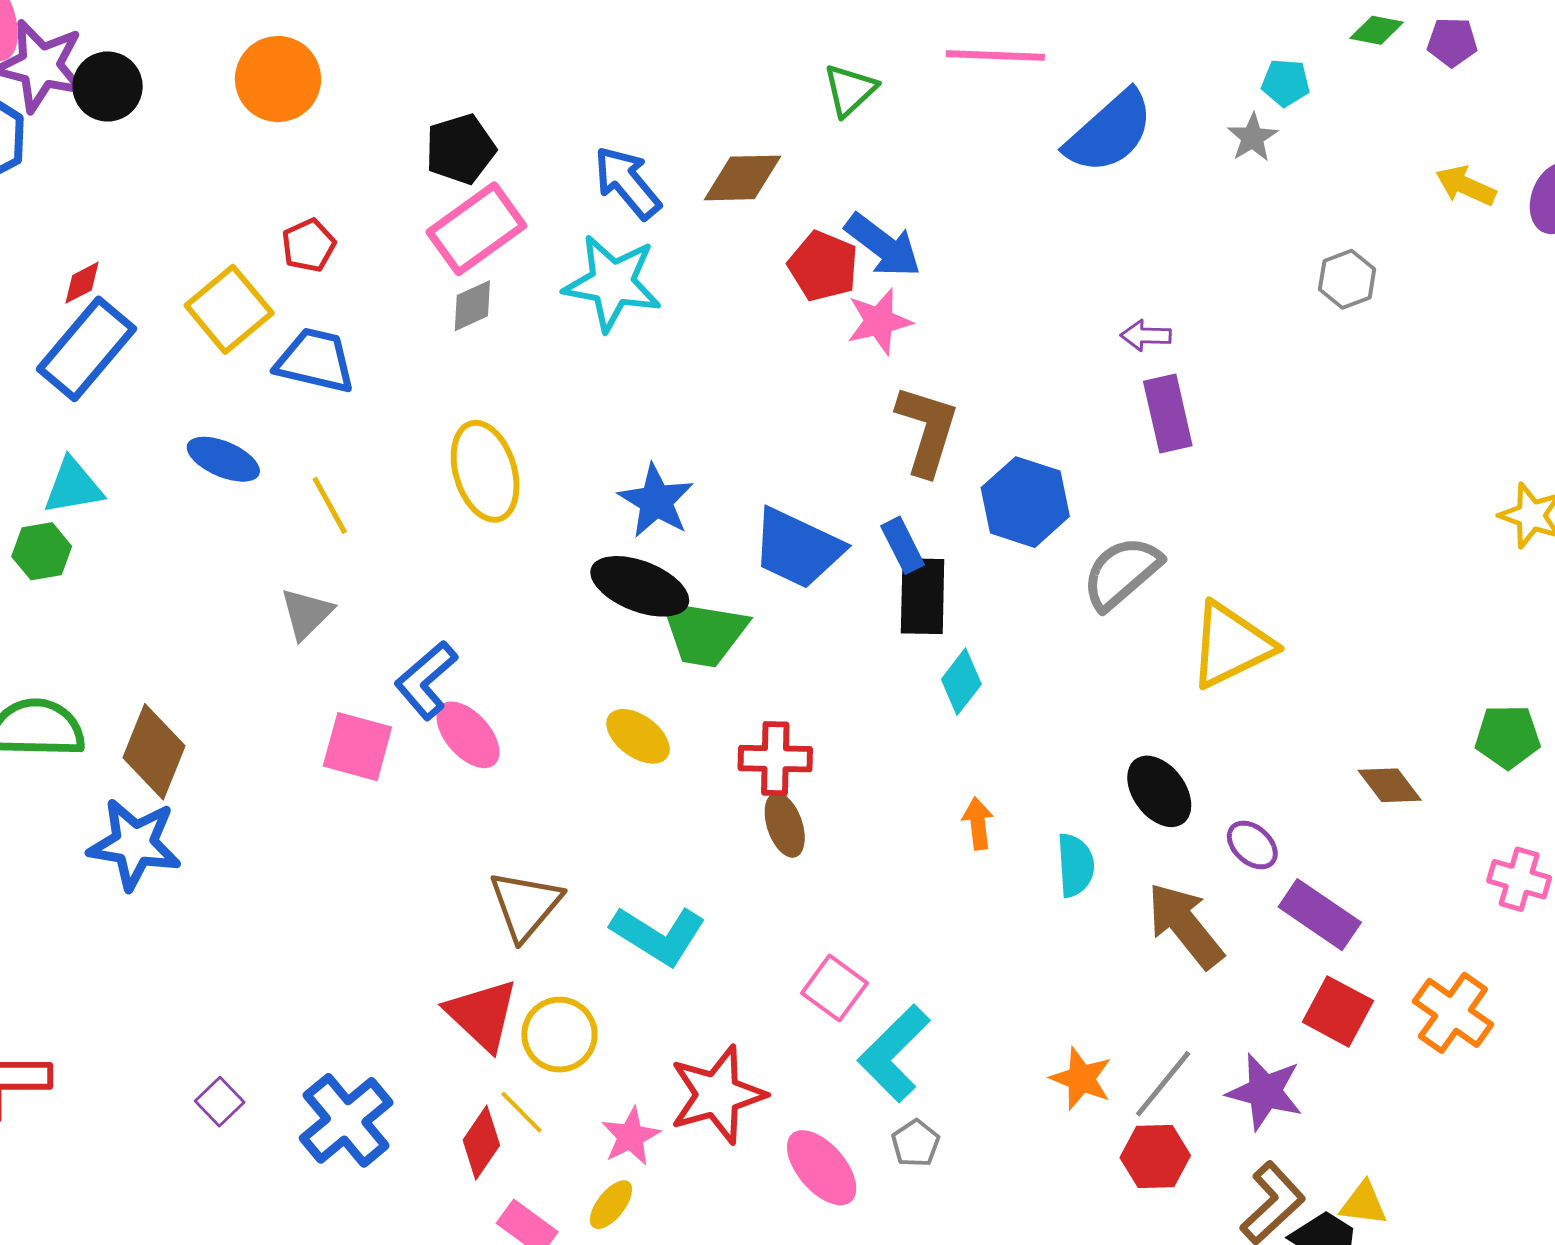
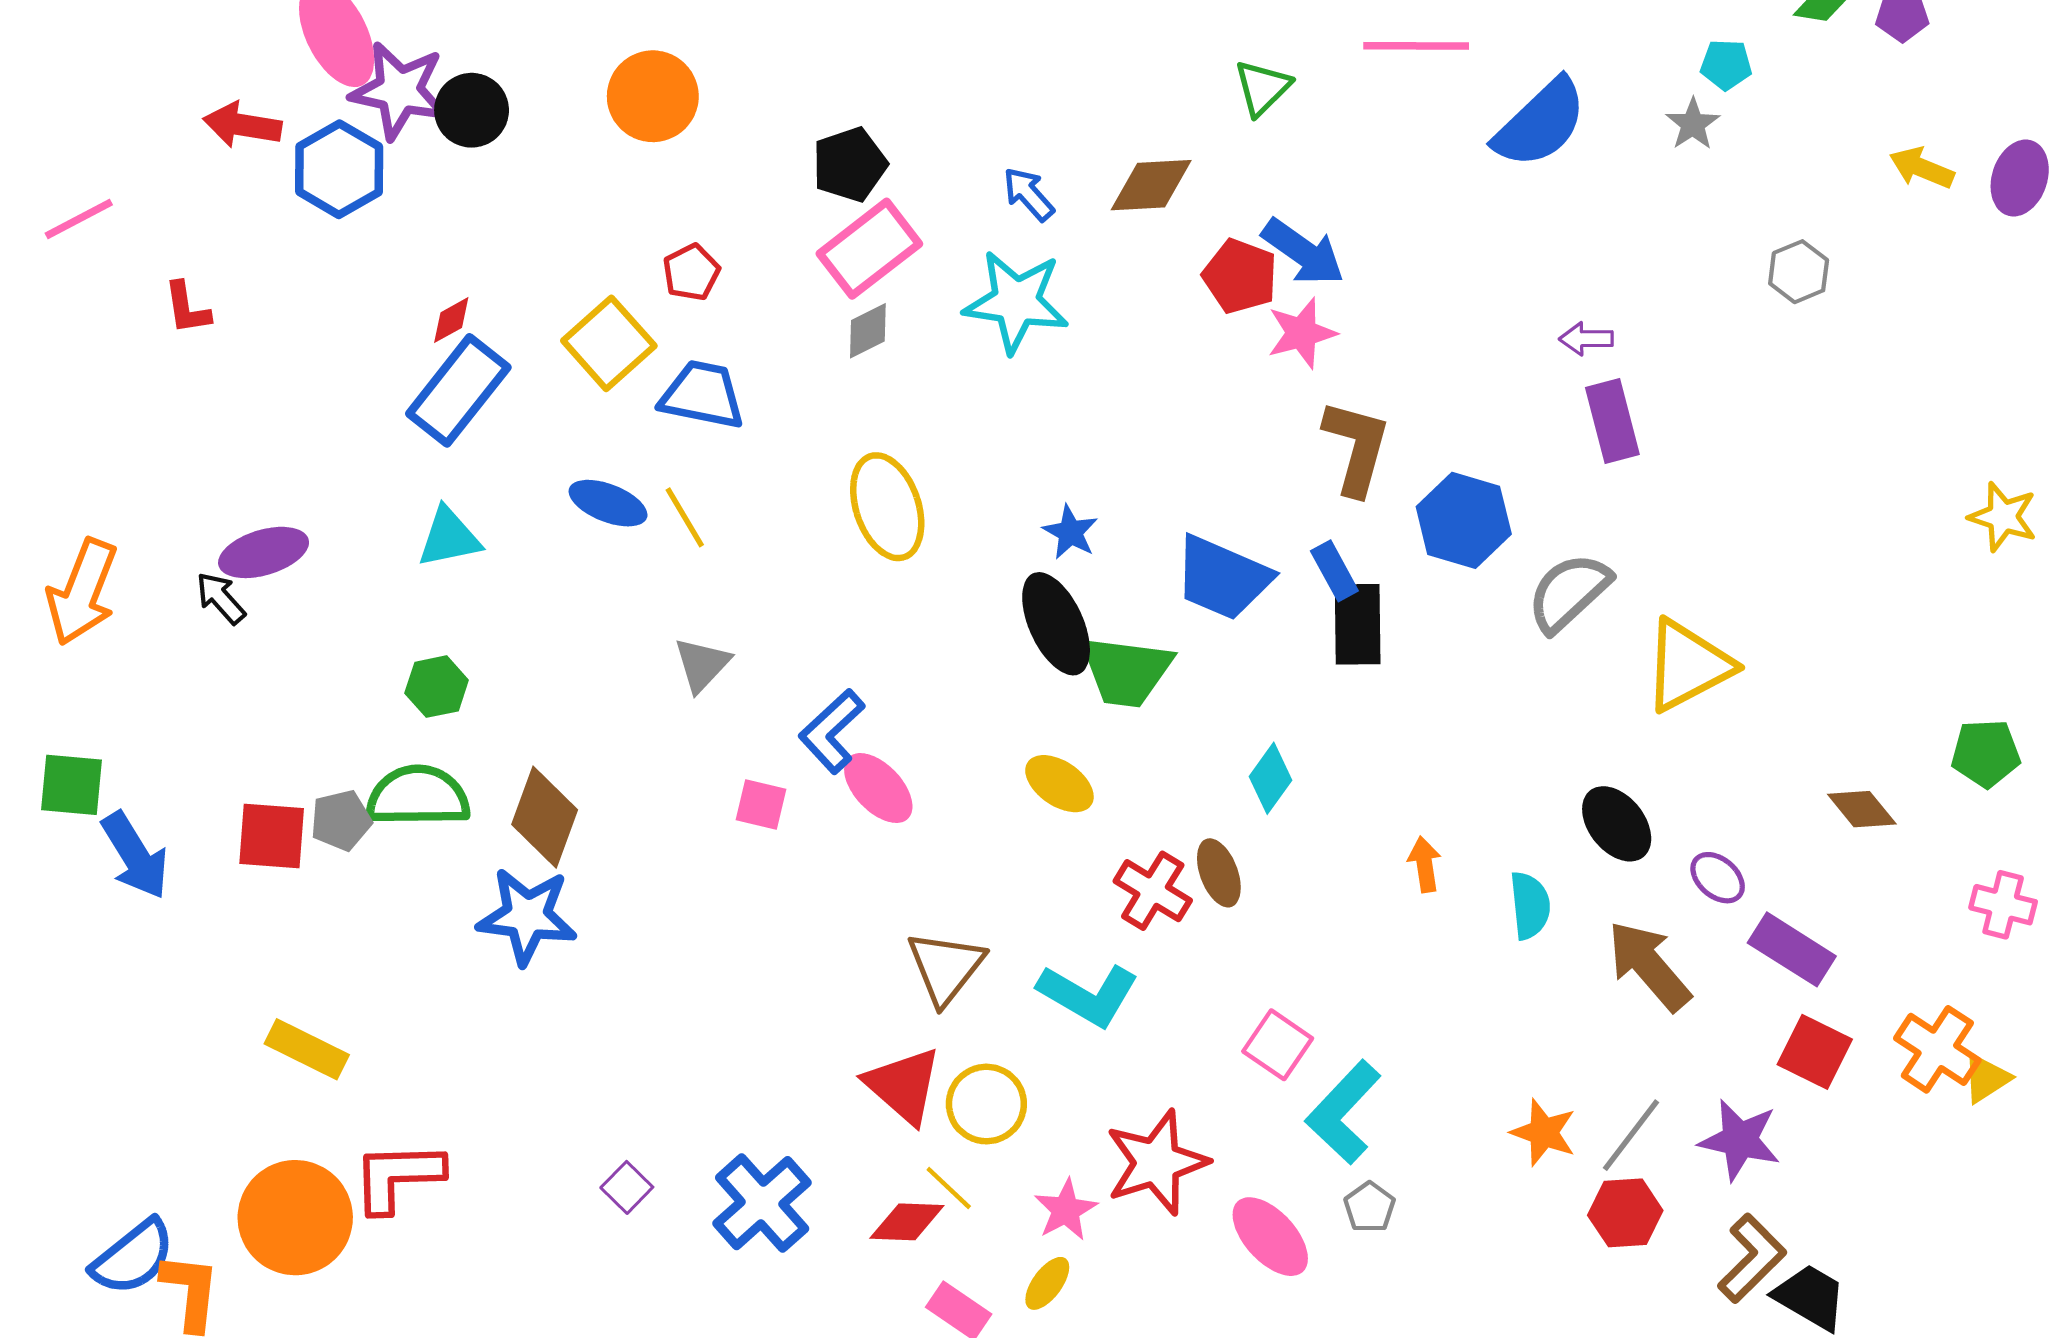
blue arrow: (627, 183) -> (1028, 194), size x0.7
blue star: (656, 501) -> (1070, 532), size x0.7
yellow line: (330, 505) -> (685, 517), moved
green hexagon: (42, 551) -> (437, 687), moved
black ellipse: (640, 586) -> (1056, 624), turned 46
cyan diamond: (961, 682) -> (1271, 778), moved
pink square: (357, 747) -> (761, 804), size x0.7
red cross: (775, 759) -> (1153, 891), moved, turned 32
red diamond: (481, 1143) -> (907, 1222), turned 60
yellow triangle: (1364, 1204) -> (1986, 1078), moved, turned -38

